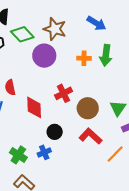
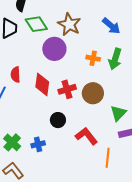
red diamond: (34, 107) -> (42, 84), moved
brown circle: (88, 108) -> (93, 93), moved
black circle: (55, 132) -> (58, 120), moved
orange line: (115, 154) -> (108, 158), turned -48

